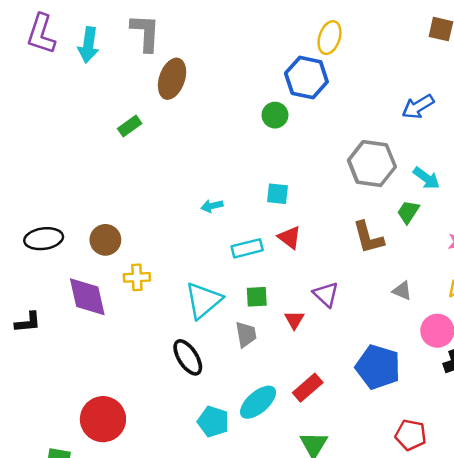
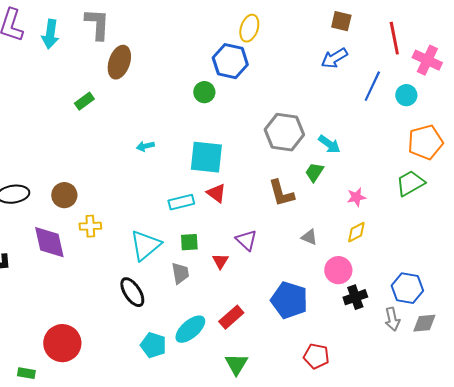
blue arrow: (418, 107) -> (334, 58), moved
cyan square: (277, 194) -> (206, 157), size x1.8
cyan arrow: (212, 206) -> (145, 146), moved

